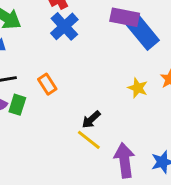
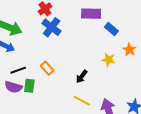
blue rectangle: (143, 33) -> (111, 29), moved, size x0.6
black arrow: (91, 120) -> (82, 77), moved

